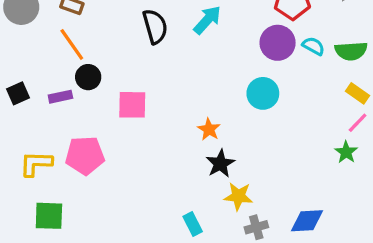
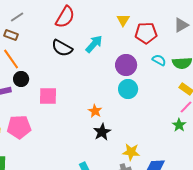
black semicircle: (155, 26) -> (62, 48), turned 135
purple circle: (278, 43) -> (126, 65), moved
yellow star: (238, 196) -> (131, 152), moved

